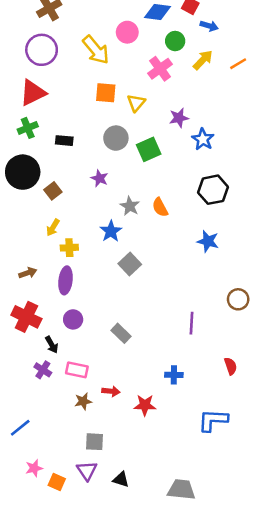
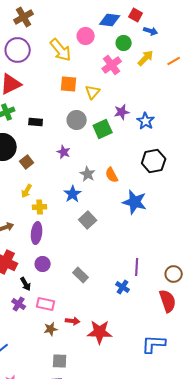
purple star: (179, 118) -> (122, 112), moved
blue star: (208, 241) -> (135, 202), moved, size x1.4
brown circle: (238, 299) -> (174, 274), moved
red semicircle: (231, 366) -> (168, 301), size x1.6
blue cross: (174, 375) -> (123, 287), moved, turned 32
red star: (145, 405) -> (100, 332), size x1.4

